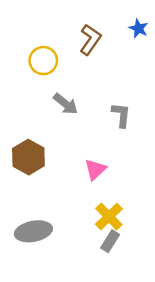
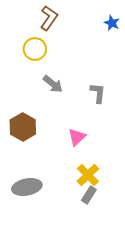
brown L-shape: (90, 40) -> (49, 18), moved

